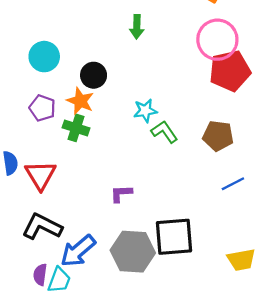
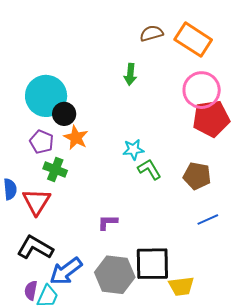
cyan circle: (44, 57) -> (46, 96), size x1.5
black circle: (94, 75) -> (64, 114), moved
green cross: (76, 128) -> (55, 170), moved
yellow trapezoid: (241, 260) -> (181, 286), moved

